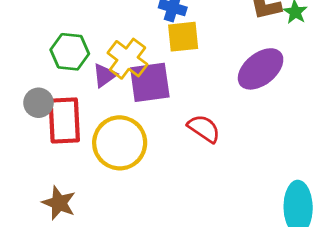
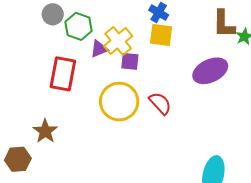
purple square: (150, 82) -> (130, 61), size x0.6
gray circle: (39, 103) -> (53, 14), moved
yellow circle: (120, 143) -> (119, 102), moved

